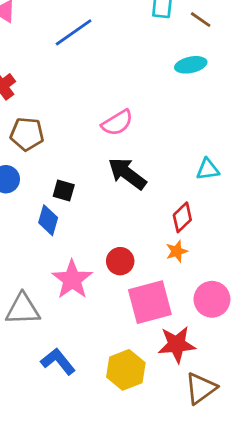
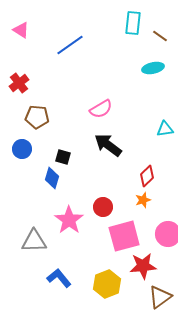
cyan triangle: (208, 169) -> (165, 129), moved

